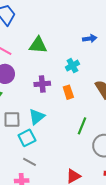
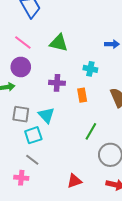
cyan cross: (72, 66) -> (90, 69), turned 32
cyan triangle: (37, 117) -> (46, 115), turned -42

